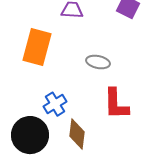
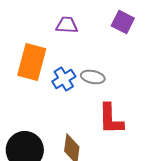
blue cross: (55, 104) -> (64, 79), moved

